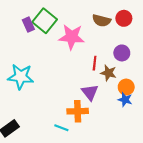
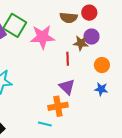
purple circle: (122, 53) -> (91, 37), moved
brown star: (108, 73) -> (81, 43), moved
orange circle: (126, 87) -> (102, 65), moved

